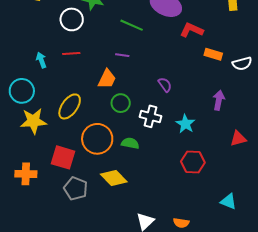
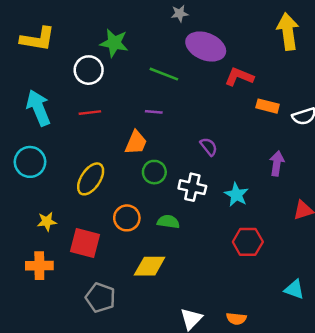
cyan arrow: (41, 60) -> (38, 108), moved, size x1.8
yellow star: (33, 121) -> (47, 222), moved, size x0.6
orange circle: (97, 139) -> (127, 218), size x0.7
yellow diamond: (114, 178) -> (150, 266), turned -44
gray pentagon: (76, 189) -> (100, 298), moved

